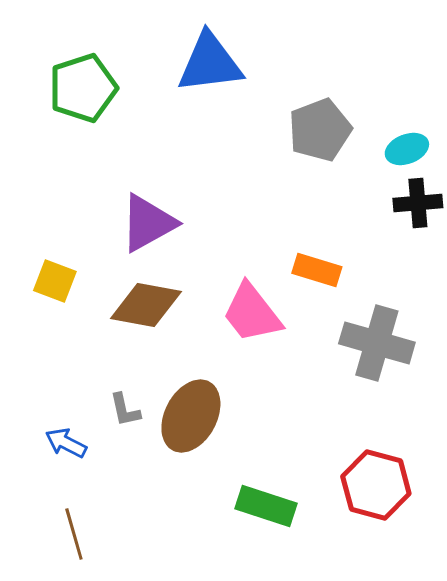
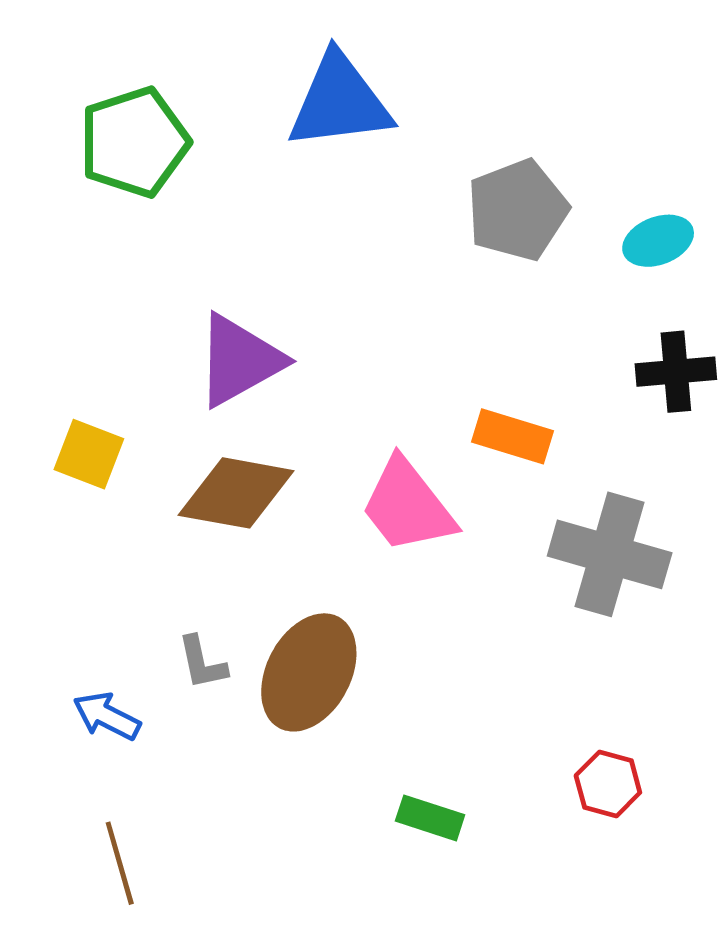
black cross: (418, 203) -> (676, 372), moved
red hexagon: (376, 485) -> (608, 784), size x0.6
green rectangle: (266, 506) -> (430, 818), size x0.7

